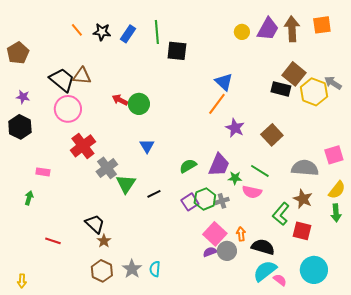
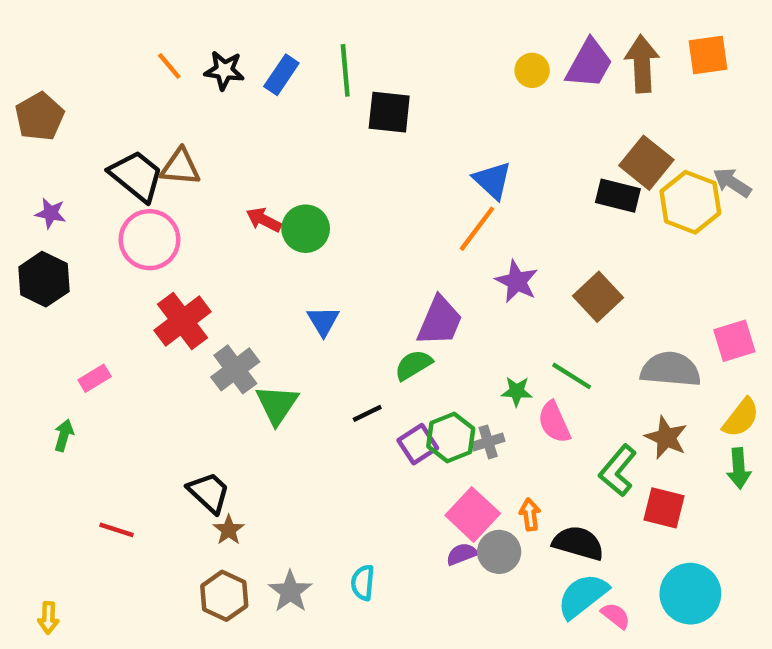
purple trapezoid: (219, 165) -> (440, 321), moved
pink rectangle: (43, 172) -> (95, 378), turned -40
pink semicircle: (252, 192) -> (554, 422), turned 54
black line: (154, 194) -> (367, 413), moved
cyan semicircle: (155, 269) -> (363, 583), moved

